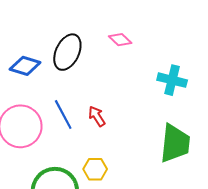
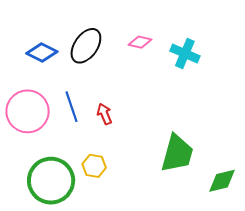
pink diamond: (120, 40) -> (140, 42), turned -40
cyan cross: (172, 80) -> (185, 53), moved

